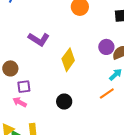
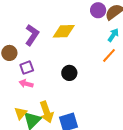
purple L-shape: (39, 39) -> (32, 35), moved, turned -75
yellow diamond: (68, 60) -> (64, 31), turned 65

